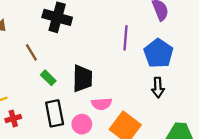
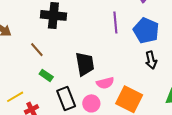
green rectangle: (48, 78) -> (46, 75), moved

